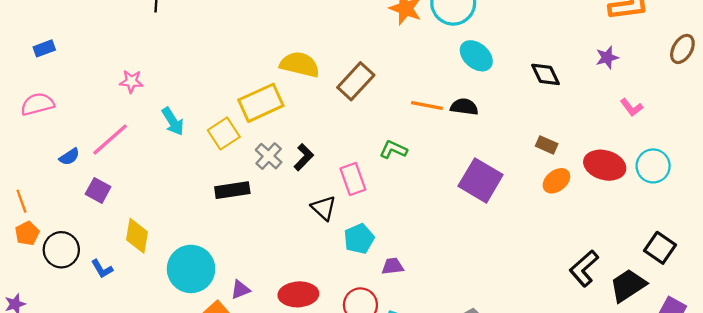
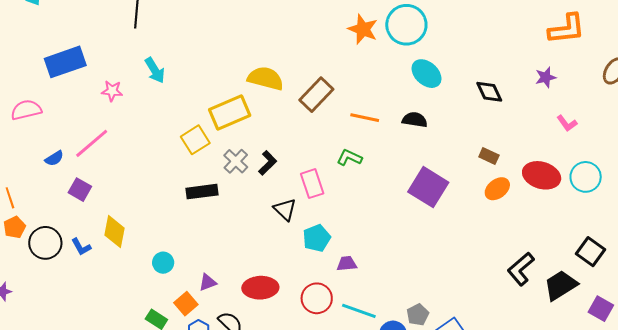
blue rectangle: (44, 48) -> (65, 62), moved, size x2.0
orange line: (427, 106) -> (365, 118), moved
cyan arrow: (173, 121) -> (155, 70), moved
blue L-shape: (102, 269) -> (81, 247), moved
cyan circle: (191, 269) -> (163, 263), size x0.5

